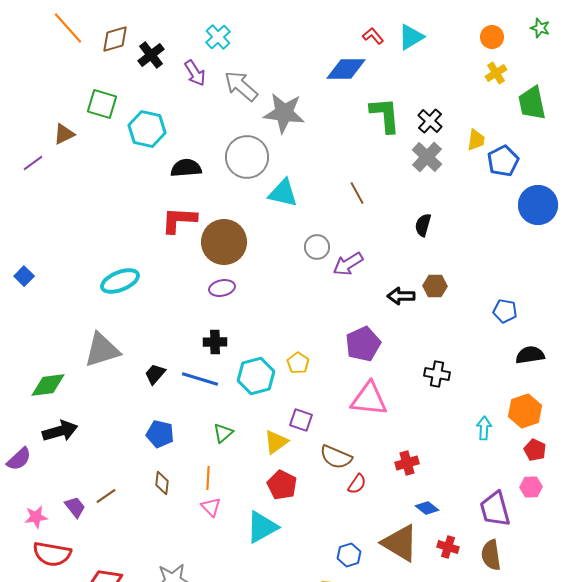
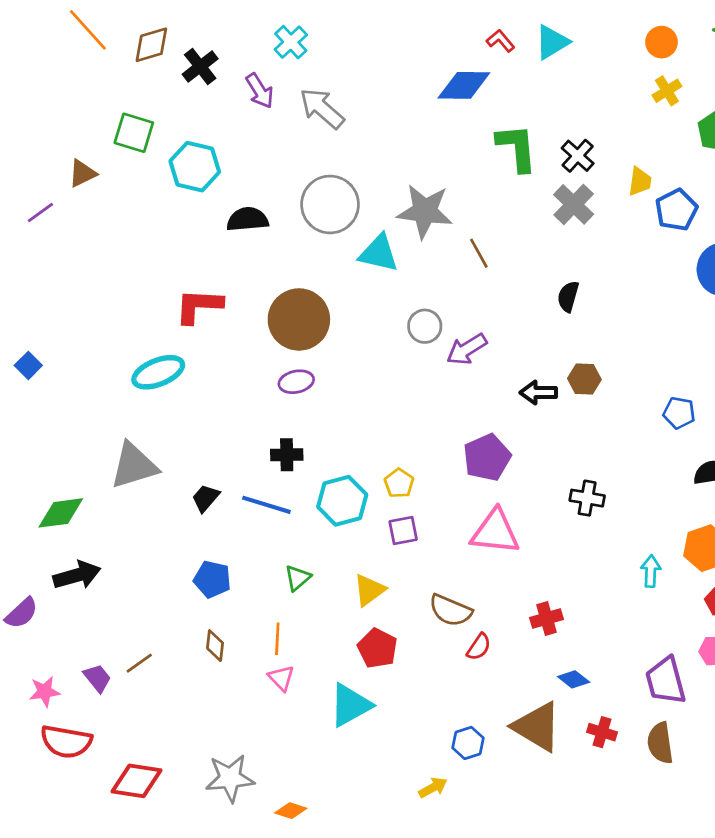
gray star: (284, 113) -> (425, 211), moved
red L-shape: (179, 220) -> (199, 306), moved
purple square: (301, 420) -> (403, 531), moved, turned -30

